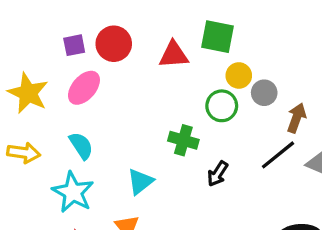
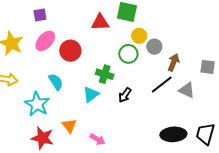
red circle: (114, 44) -> (70, 51), moved
cyan semicircle: (81, 146) -> (56, 82), moved
cyan triangle: (140, 181) -> (91, 94), moved

